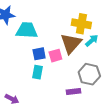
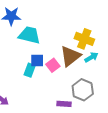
pink square: (55, 56) -> (53, 65), turned -32
cyan rectangle: (38, 72) -> (30, 70), moved

